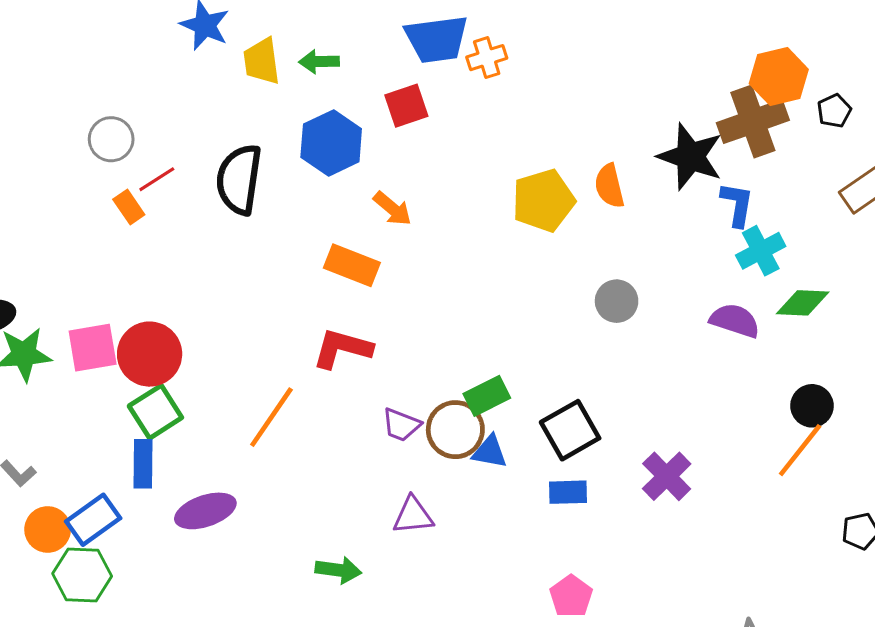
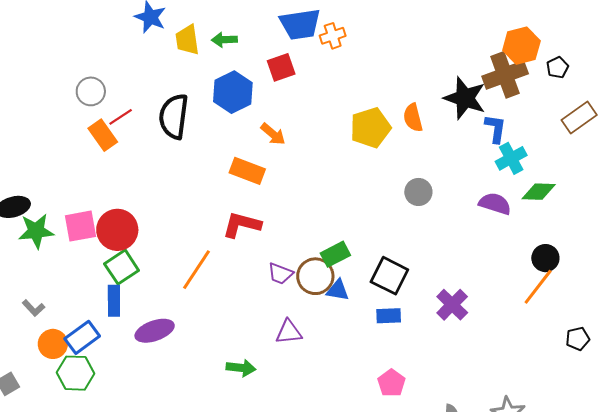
orange rectangle: (129, 207) -> (103, 135), size x1.4
black square: (570, 430) -> (389, 276), turned -33

